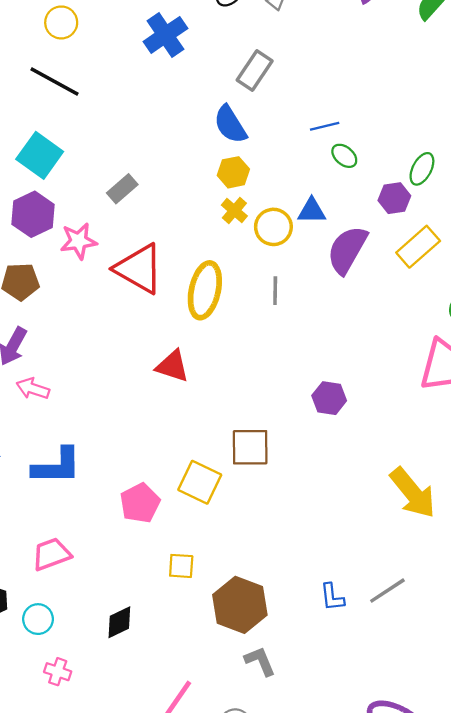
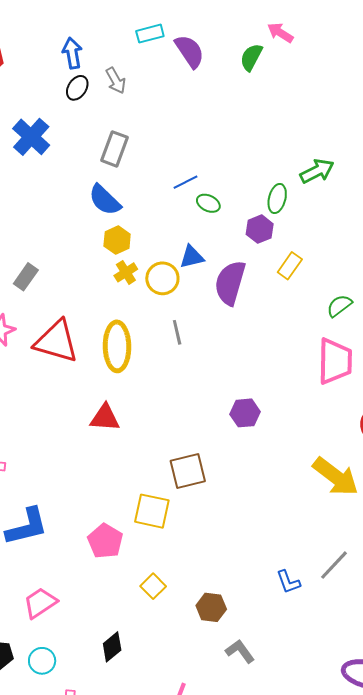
yellow cross: (234, 211) -> (126, 272), turned 30
yellow rectangle: (418, 247) -> (290, 266), size x0.7
yellow square: (181, 566) -> (153, 586), turned -35
brown hexagon: (240, 605) -> (211, 607), size x0.6

